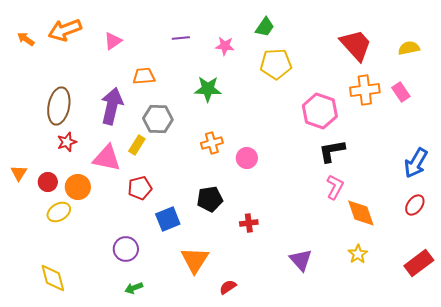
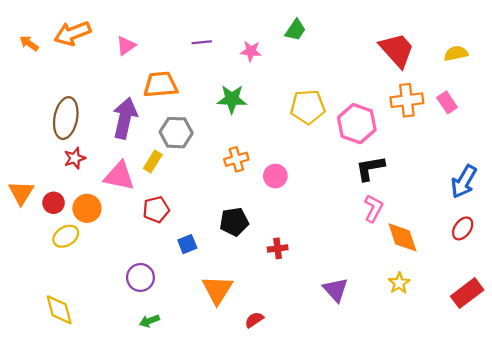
yellow pentagon: (276, 64) -> (308, 107), moved
orange trapezoid: (144, 76) -> (161, 85), size x1.4
orange triangle: (19, 173) -> (21, 193), size x1.4
blue square: (168, 219) -> (187, 244), size x0.7

